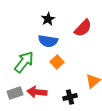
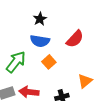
red semicircle: (83, 28) -> (75, 39), moved

